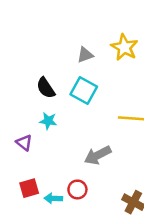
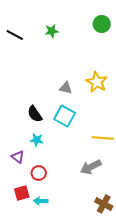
gray triangle: (85, 55) -> (66, 88), turned 32
gray arrow: (98, 155) -> (91, 167), moved
red circle: (77, 189) -> (39, 173), moved

